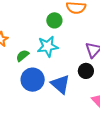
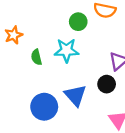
green semicircle: (23, 56) -> (36, 57), turned -72
blue circle: (33, 80) -> (44, 107), moved

